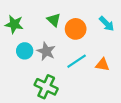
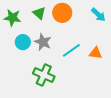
green triangle: (54, 20) -> (39, 13), moved
orange circle: (76, 29) -> (62, 13), moved

